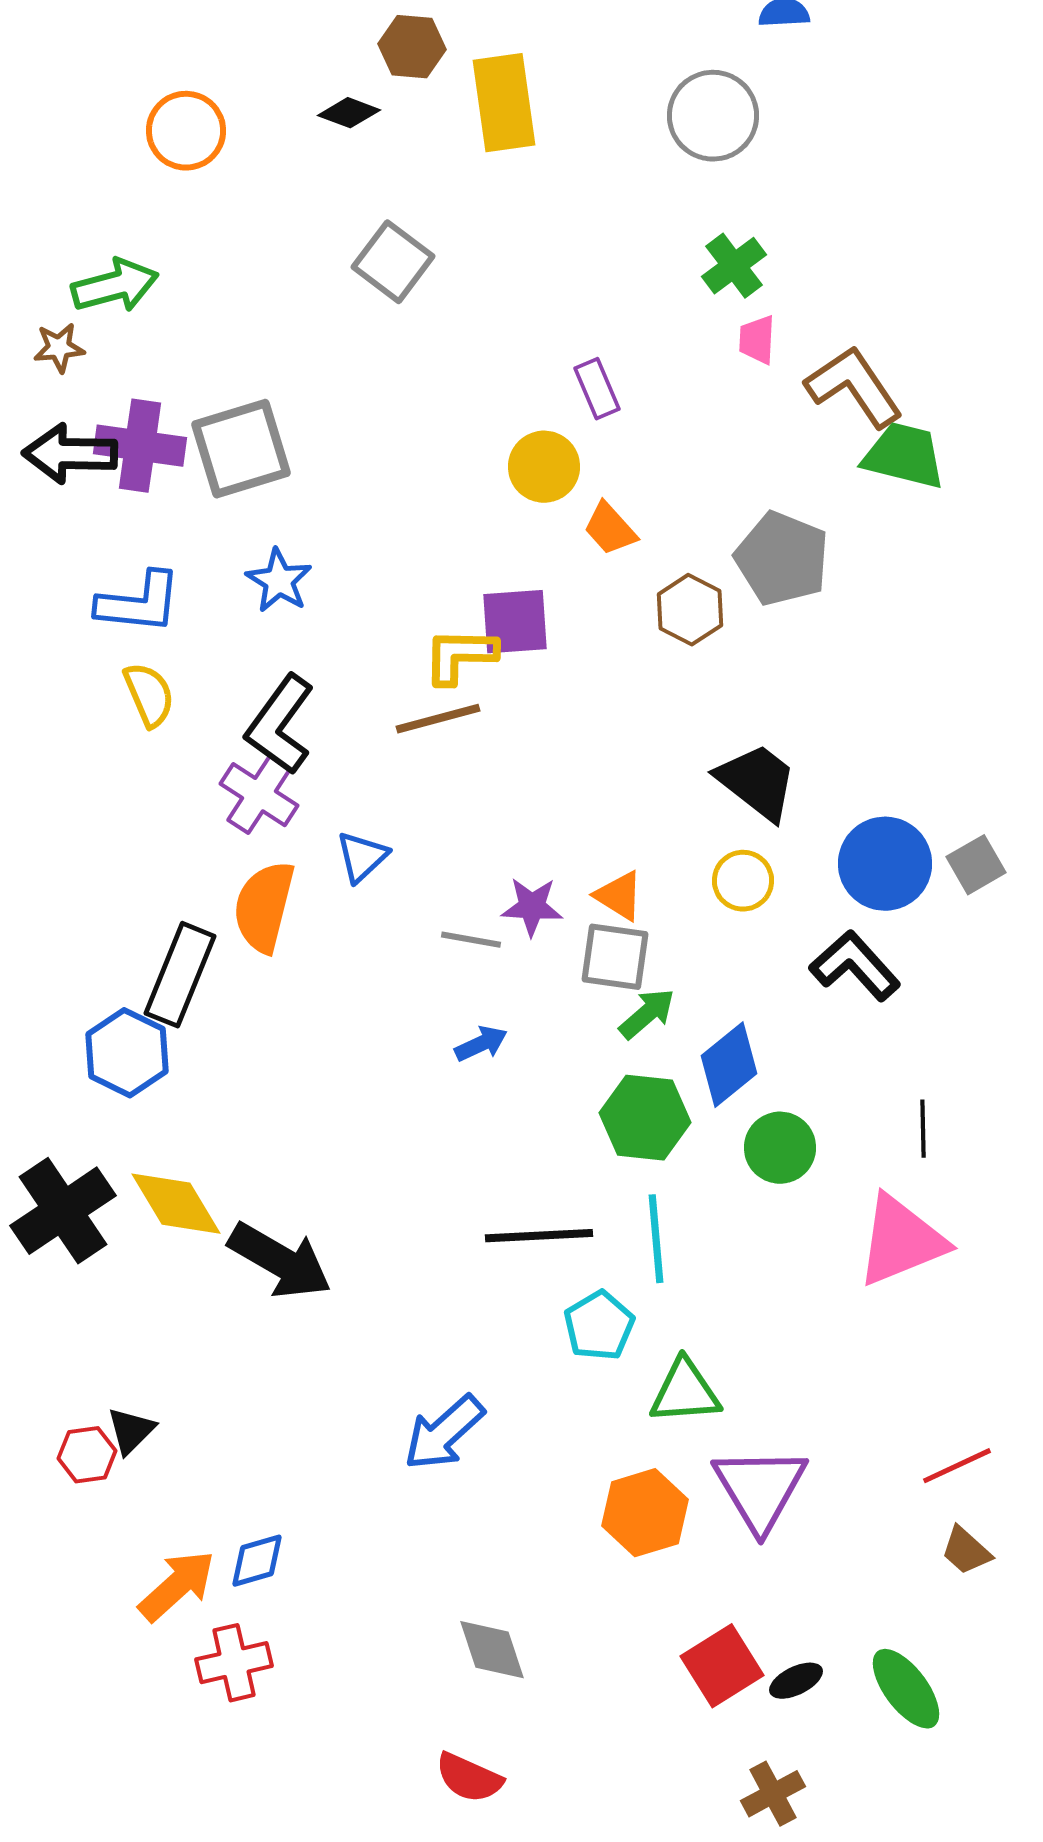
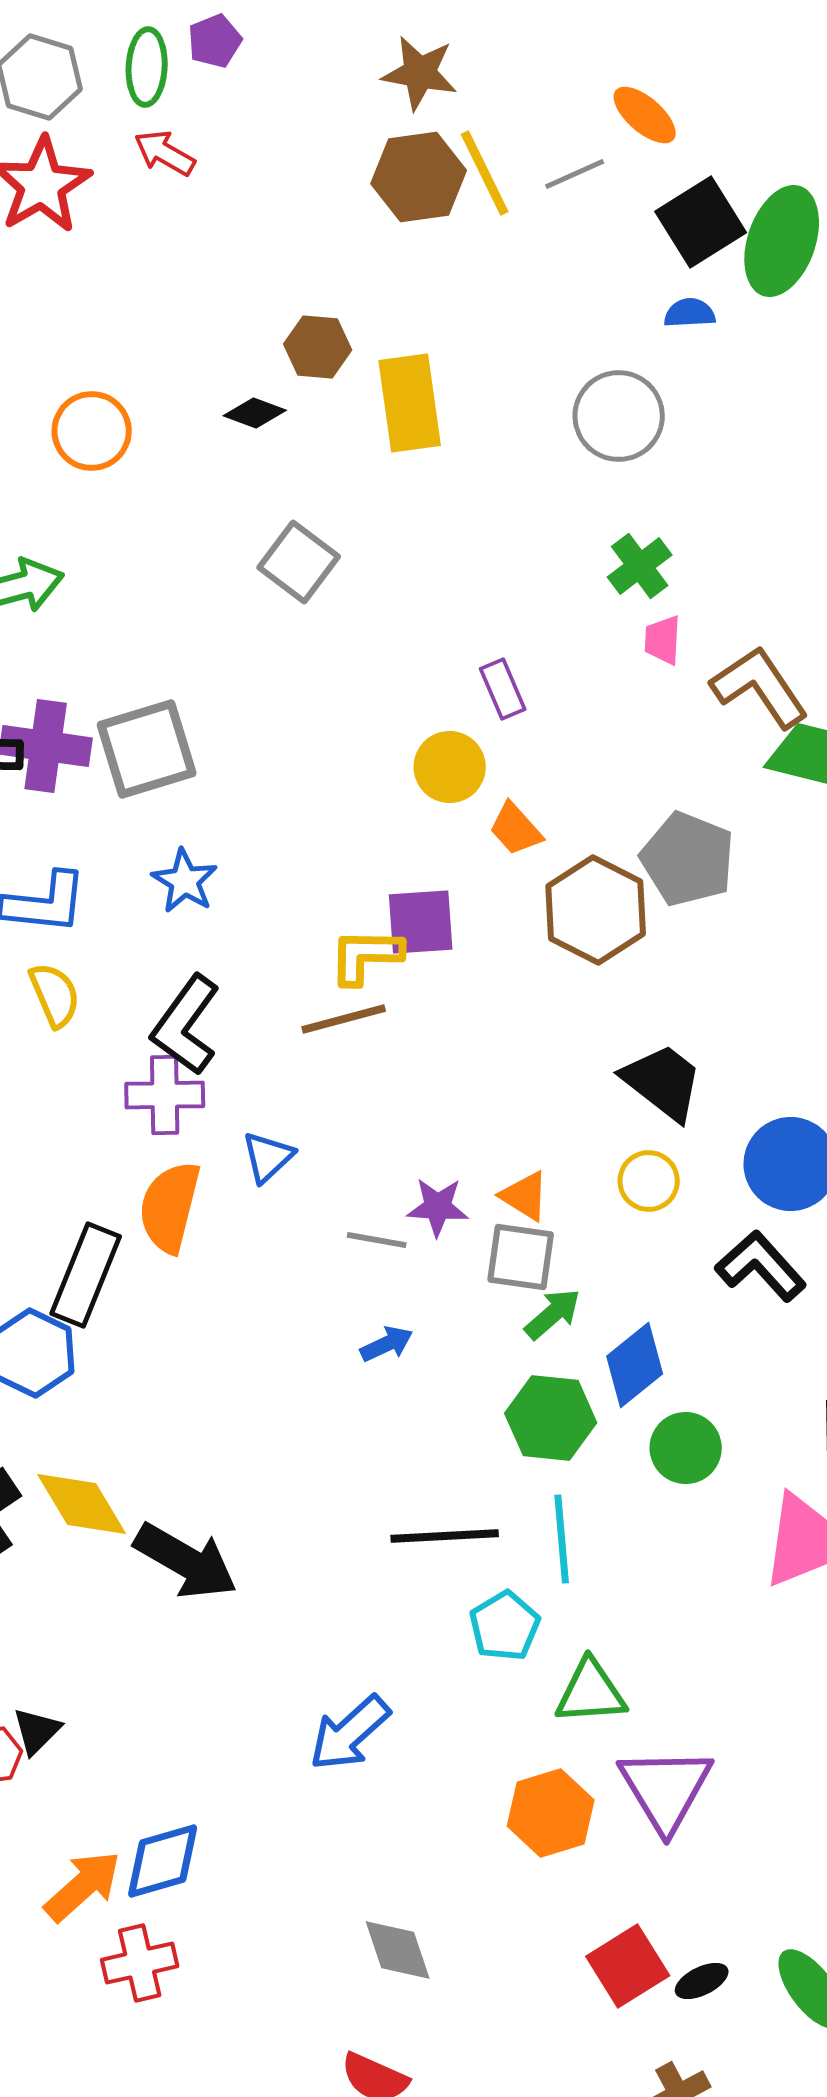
brown hexagon: (690, 610) -> (596, 910), size x1.5
purple cross: (259, 795) -> (165, 1095), turned -34
blue diamond: (257, 1561) -> (163, 1861), size x1.4

